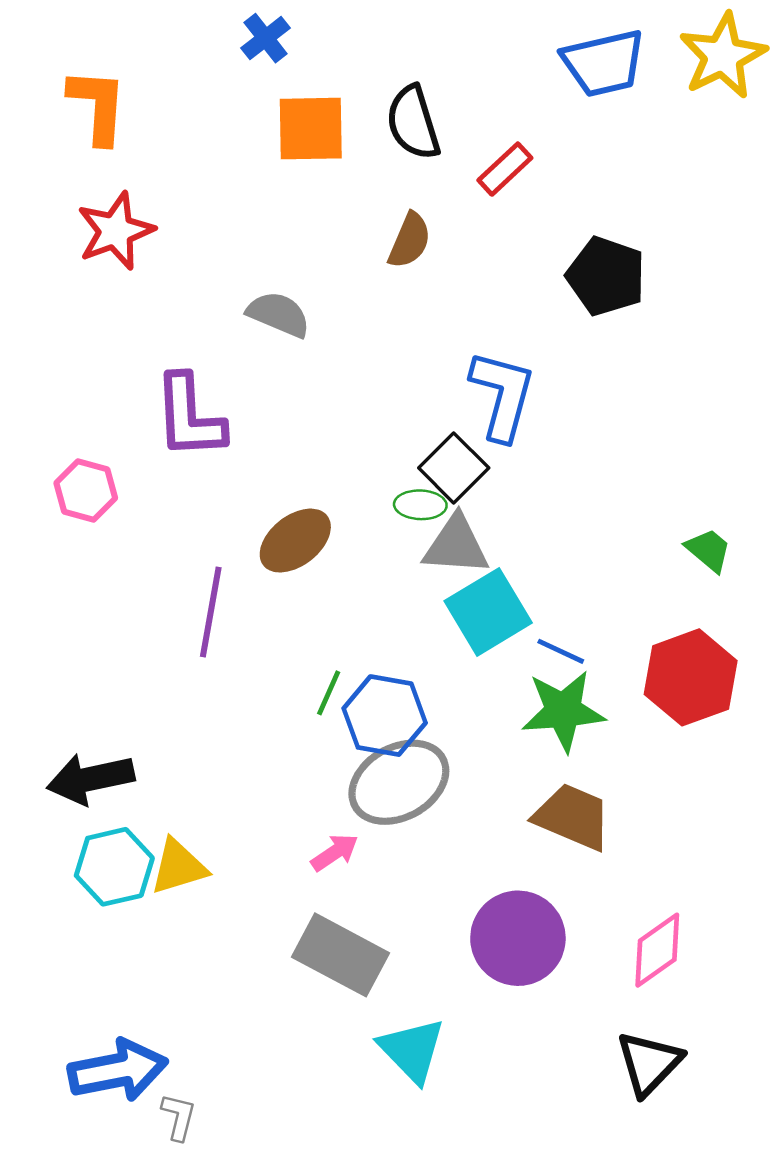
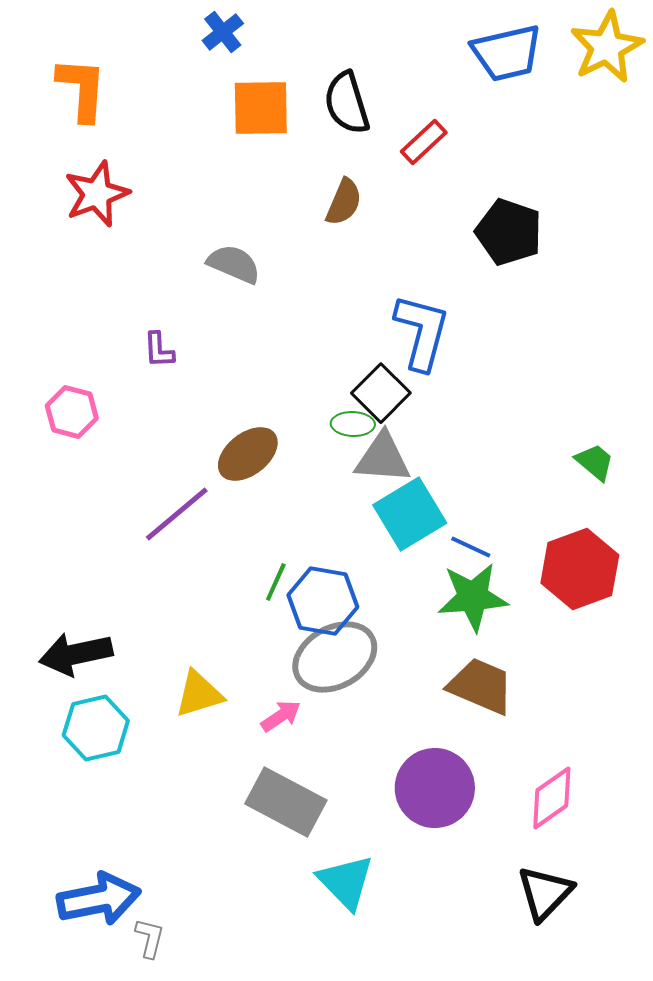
purple L-shape: (189, 417) -> (159, 350), size x0.5
purple line: (211, 612) -> (177, 514), turned 40
yellow triangle: (179, 867) -> (199, 694), moved

